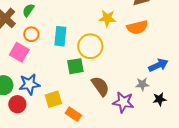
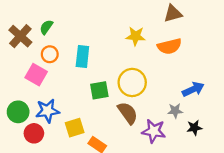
yellow circle: (90, 46) -> (132, 82), moved

